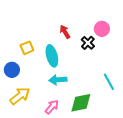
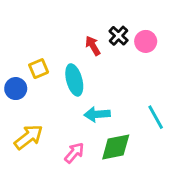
black cross: (88, 43) -> (119, 36), moved
blue circle: (12, 70) -> (16, 89), moved
cyan arrow: (58, 80) -> (97, 114), moved

